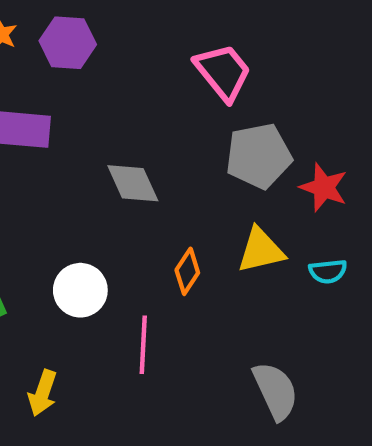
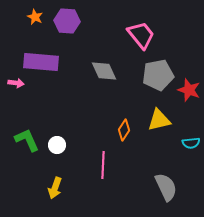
gray diamond: (133, 183) -> (104, 71), moved
cyan semicircle: (328, 271) -> (191, 143), moved
white circle: (80, 290) -> (57, 145), moved, size x0.7

